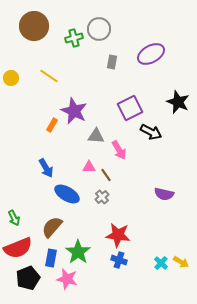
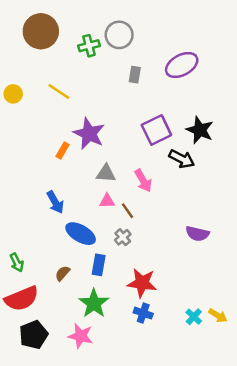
black star: (178, 102) -> (200, 130), moved
gray triangle: (96, 136) -> (106, 173), moved
brown semicircle: (52, 227) -> (63, 273), size x0.6
blue rectangle: (51, 258) -> (99, 265), moved

